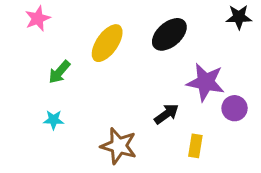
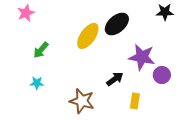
yellow ellipse: (107, 43) -> (88, 36), moved

